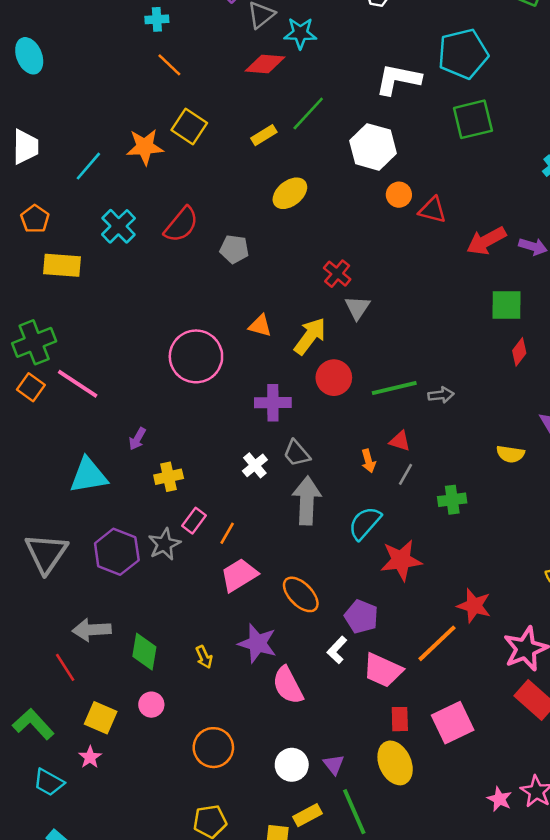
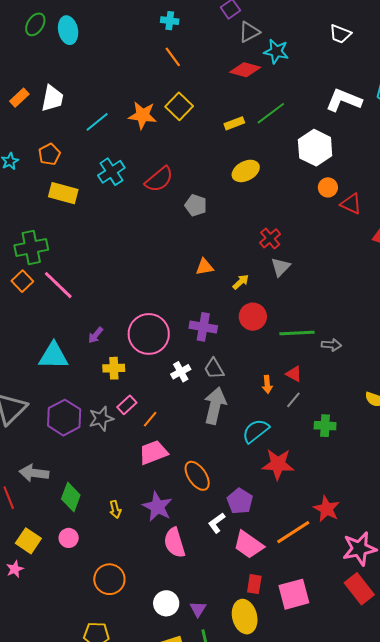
orange triangle: (260, 326) -> (204, 267), turned -36
yellow arrow: (310, 336) -> (241, 282), size x0.6
pink circle: (196, 356) -> (149, 334), moved

